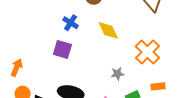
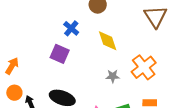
gray star: (117, 74) -> (113, 76), moved

